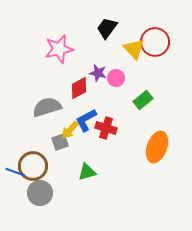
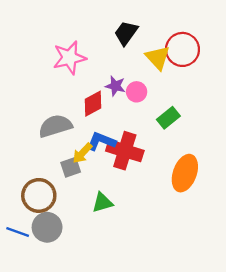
blue L-shape: (86, 120) -> (101, 141), turned 50
red cross: (106, 128) -> (125, 151), size x1.4
blue line: (15, 172) -> (18, 232), moved

